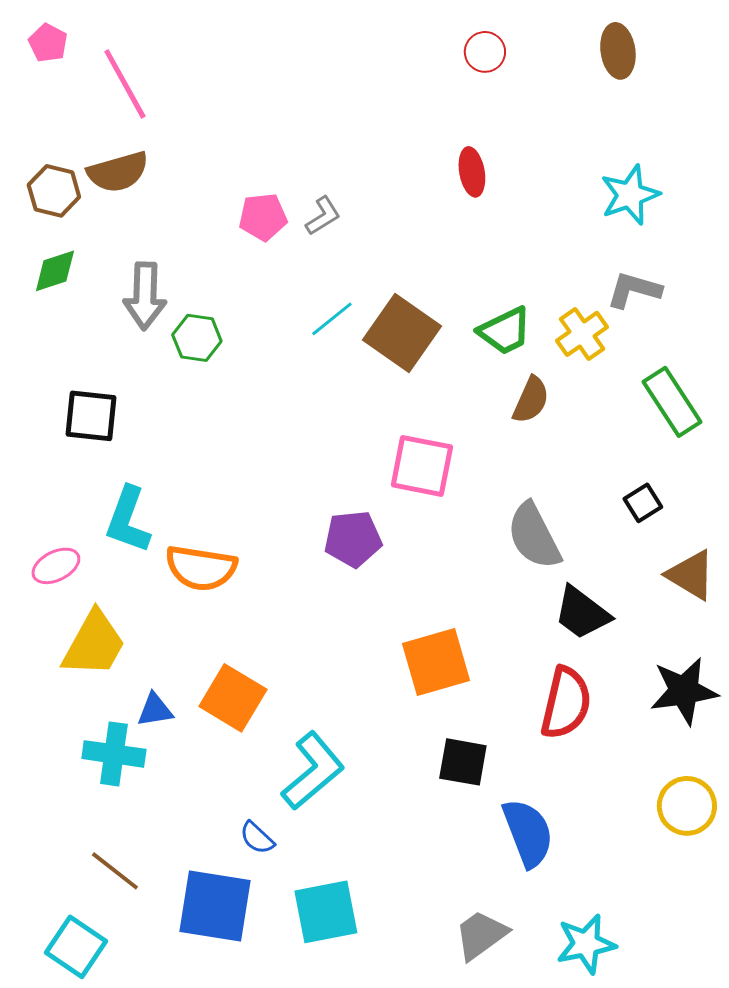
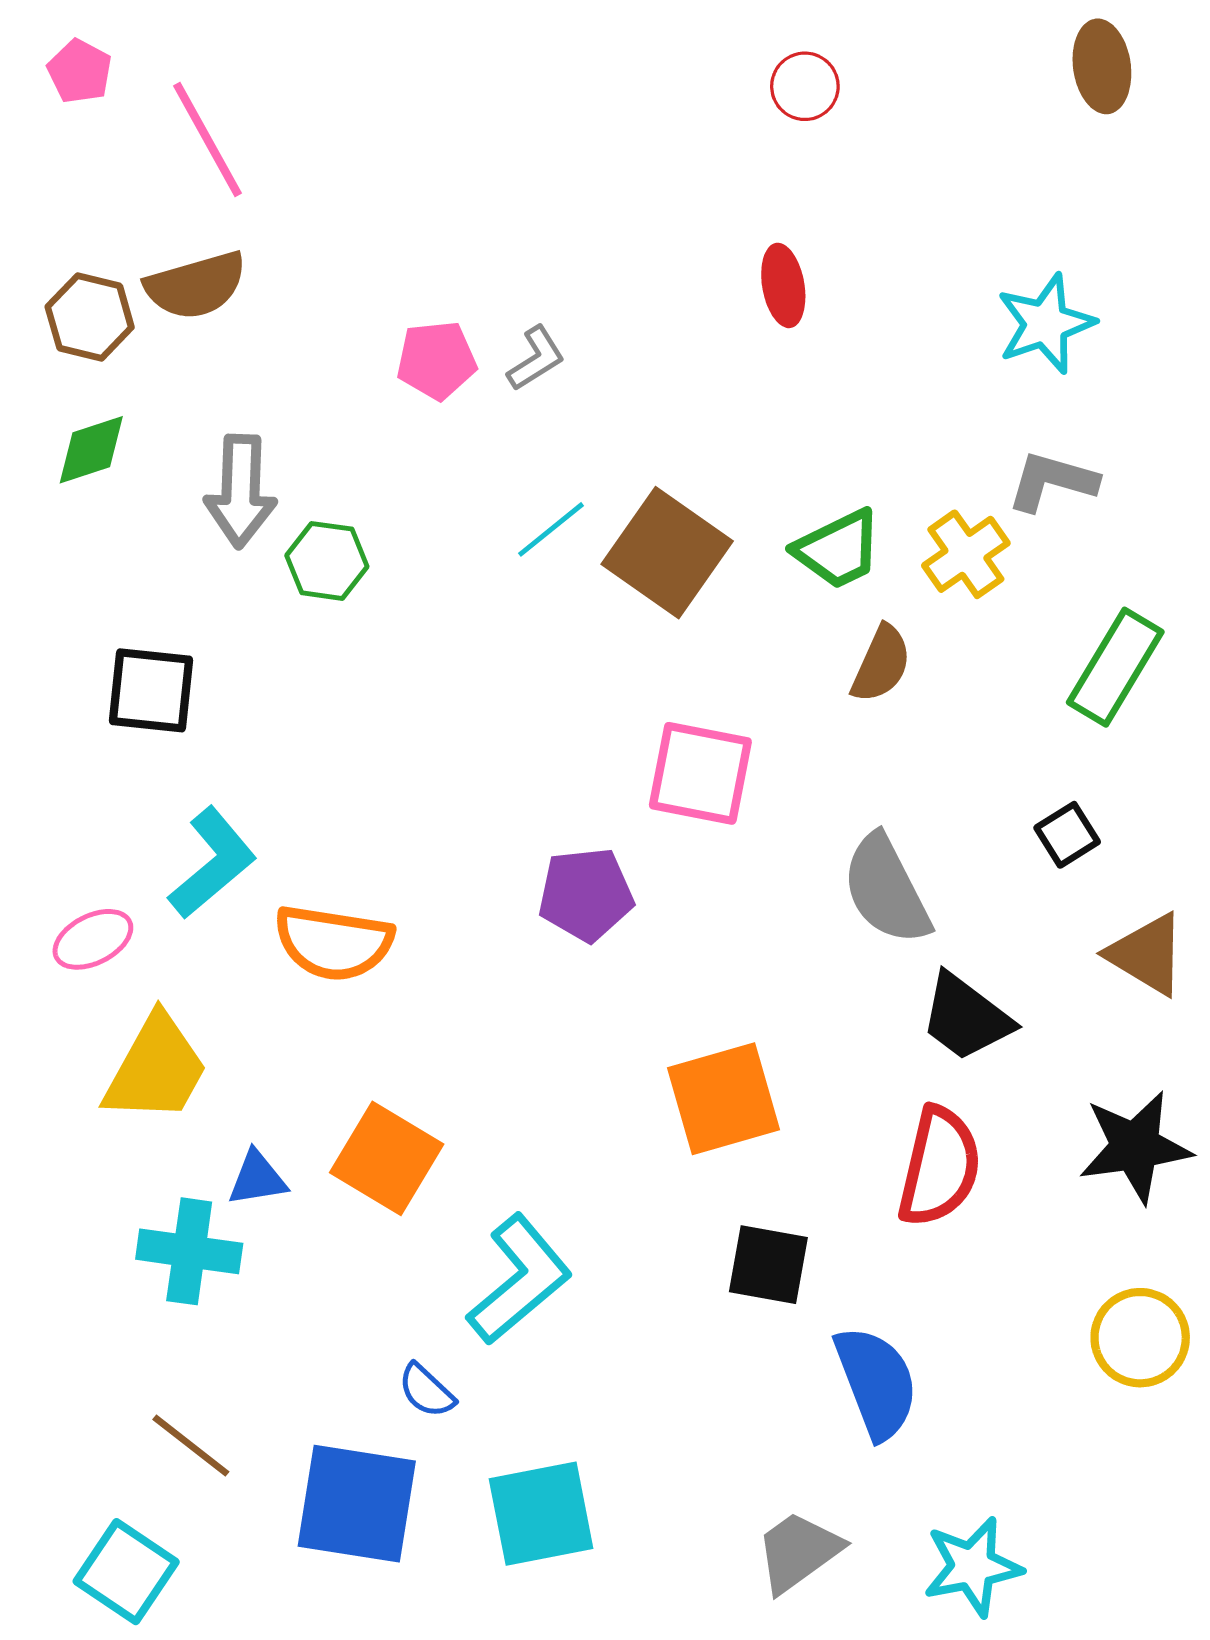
brown ellipse: (618, 51) -> (1102, 66), moved
green rectangle: (672, 402) -> (1115, 667), turned 64
cyan L-shape: (128, 520) -> (212, 863), turned -150

